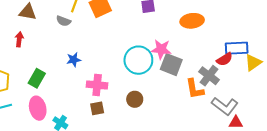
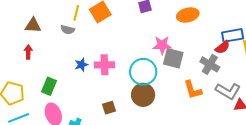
cyan circle: (138, 60) -> (143, 72), moved
pink cross: (97, 85) -> (105, 65), moved
orange L-shape: (195, 89) -> (193, 90), moved
brown circle: (135, 99) -> (143, 95), size x1.5

